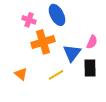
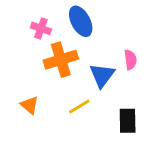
pink semicircle: (92, 42) -> (130, 60), turned -32
black rectangle: (90, 68) -> (128, 121), moved

